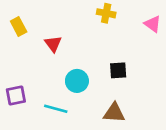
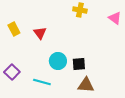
yellow rectangle: (19, 27) -> (14, 29), moved
black square: (118, 70) -> (79, 64), moved
purple square: (16, 96) -> (12, 72), turned -35

